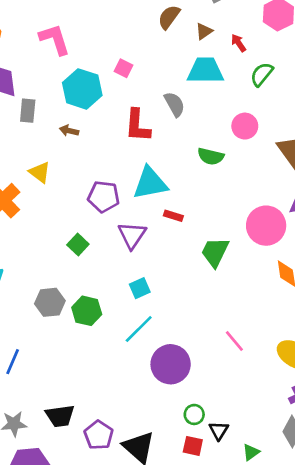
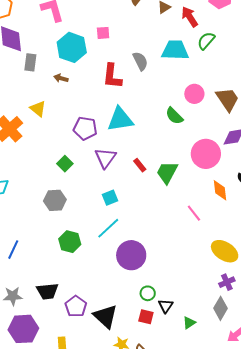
red arrow: (239, 43) -> (190, 17), size x1.5
pink square: (124, 68) -> (103, 33), turned -32
cyan trapezoid: (205, 70) -> (175, 50), moved
pink circle: (245, 126) -> (194, 94), moved
green semicircle: (211, 156) -> (174, 116), moved, turned 30
red rectangle: (173, 216) -> (140, 165), moved, turned 32
gray hexagon: (50, 302) -> (55, 200), moved
green hexagon: (87, 311) -> (70, 242), moved
pink line: (234, 341) -> (194, 213), moved

